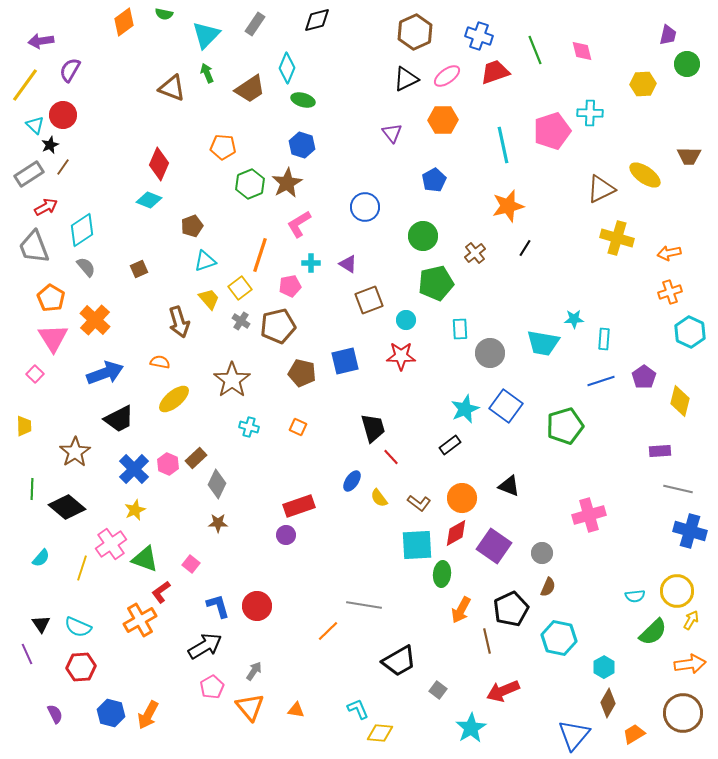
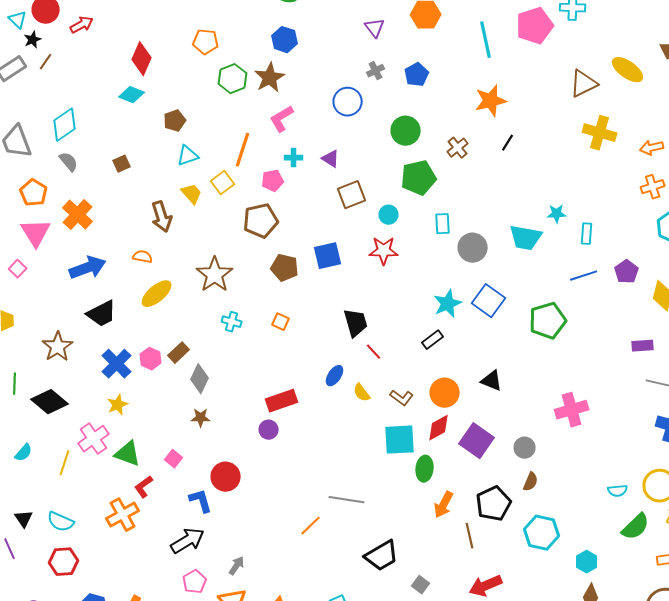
red arrow: (46, 207) -> (82, 25), moved
gray cross: (241, 321) -> (376, 71), moved, turned 30
red circle: (257, 606) -> (226, 477), moved

